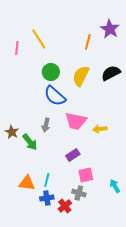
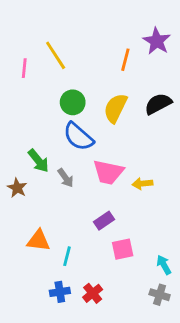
gray arrow: (46, 125) -> (66, 178), turned -48
green arrow: (30, 142) -> (38, 161), moved
orange triangle: (27, 183) -> (38, 241), moved
gray cross: (79, 193) -> (160, 295), moved
blue cross: (47, 198) -> (60, 292), moved

